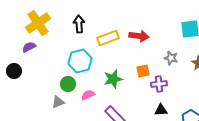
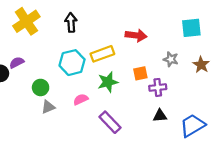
yellow rectangle: (108, 38) -> (102, 54), moved
purple semicircle: (29, 47) -> (17, 63), moved
green circle: (68, 84) -> (41, 87), moved

